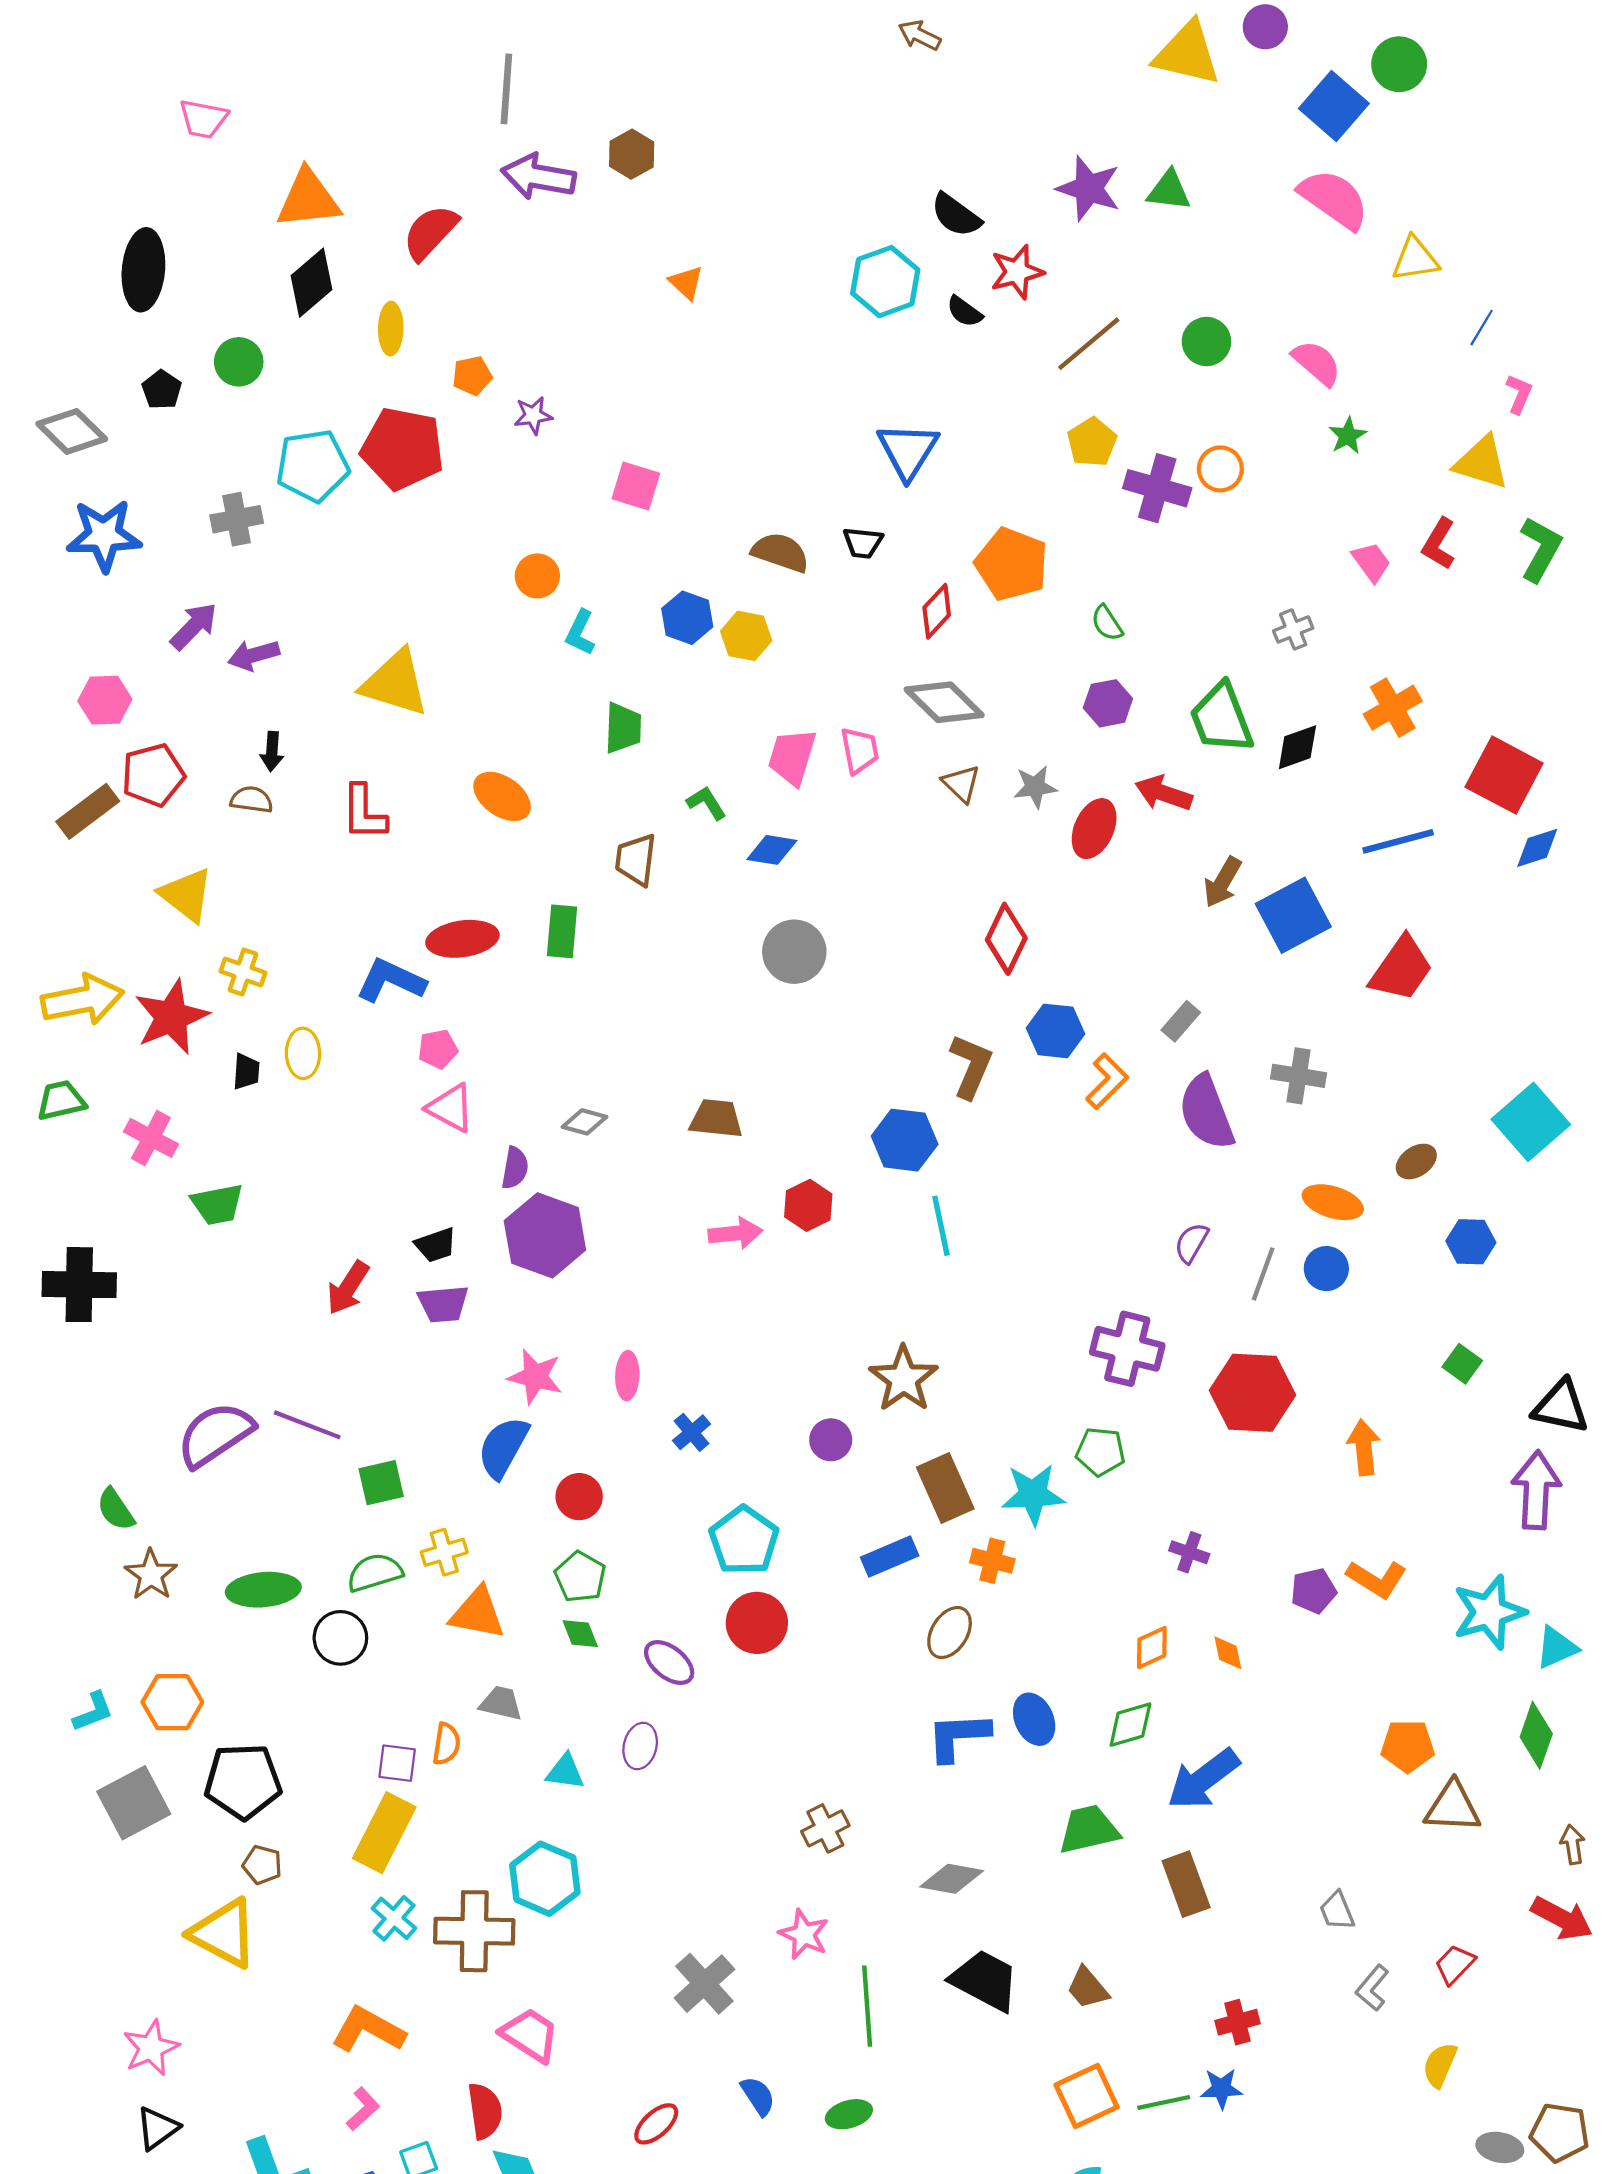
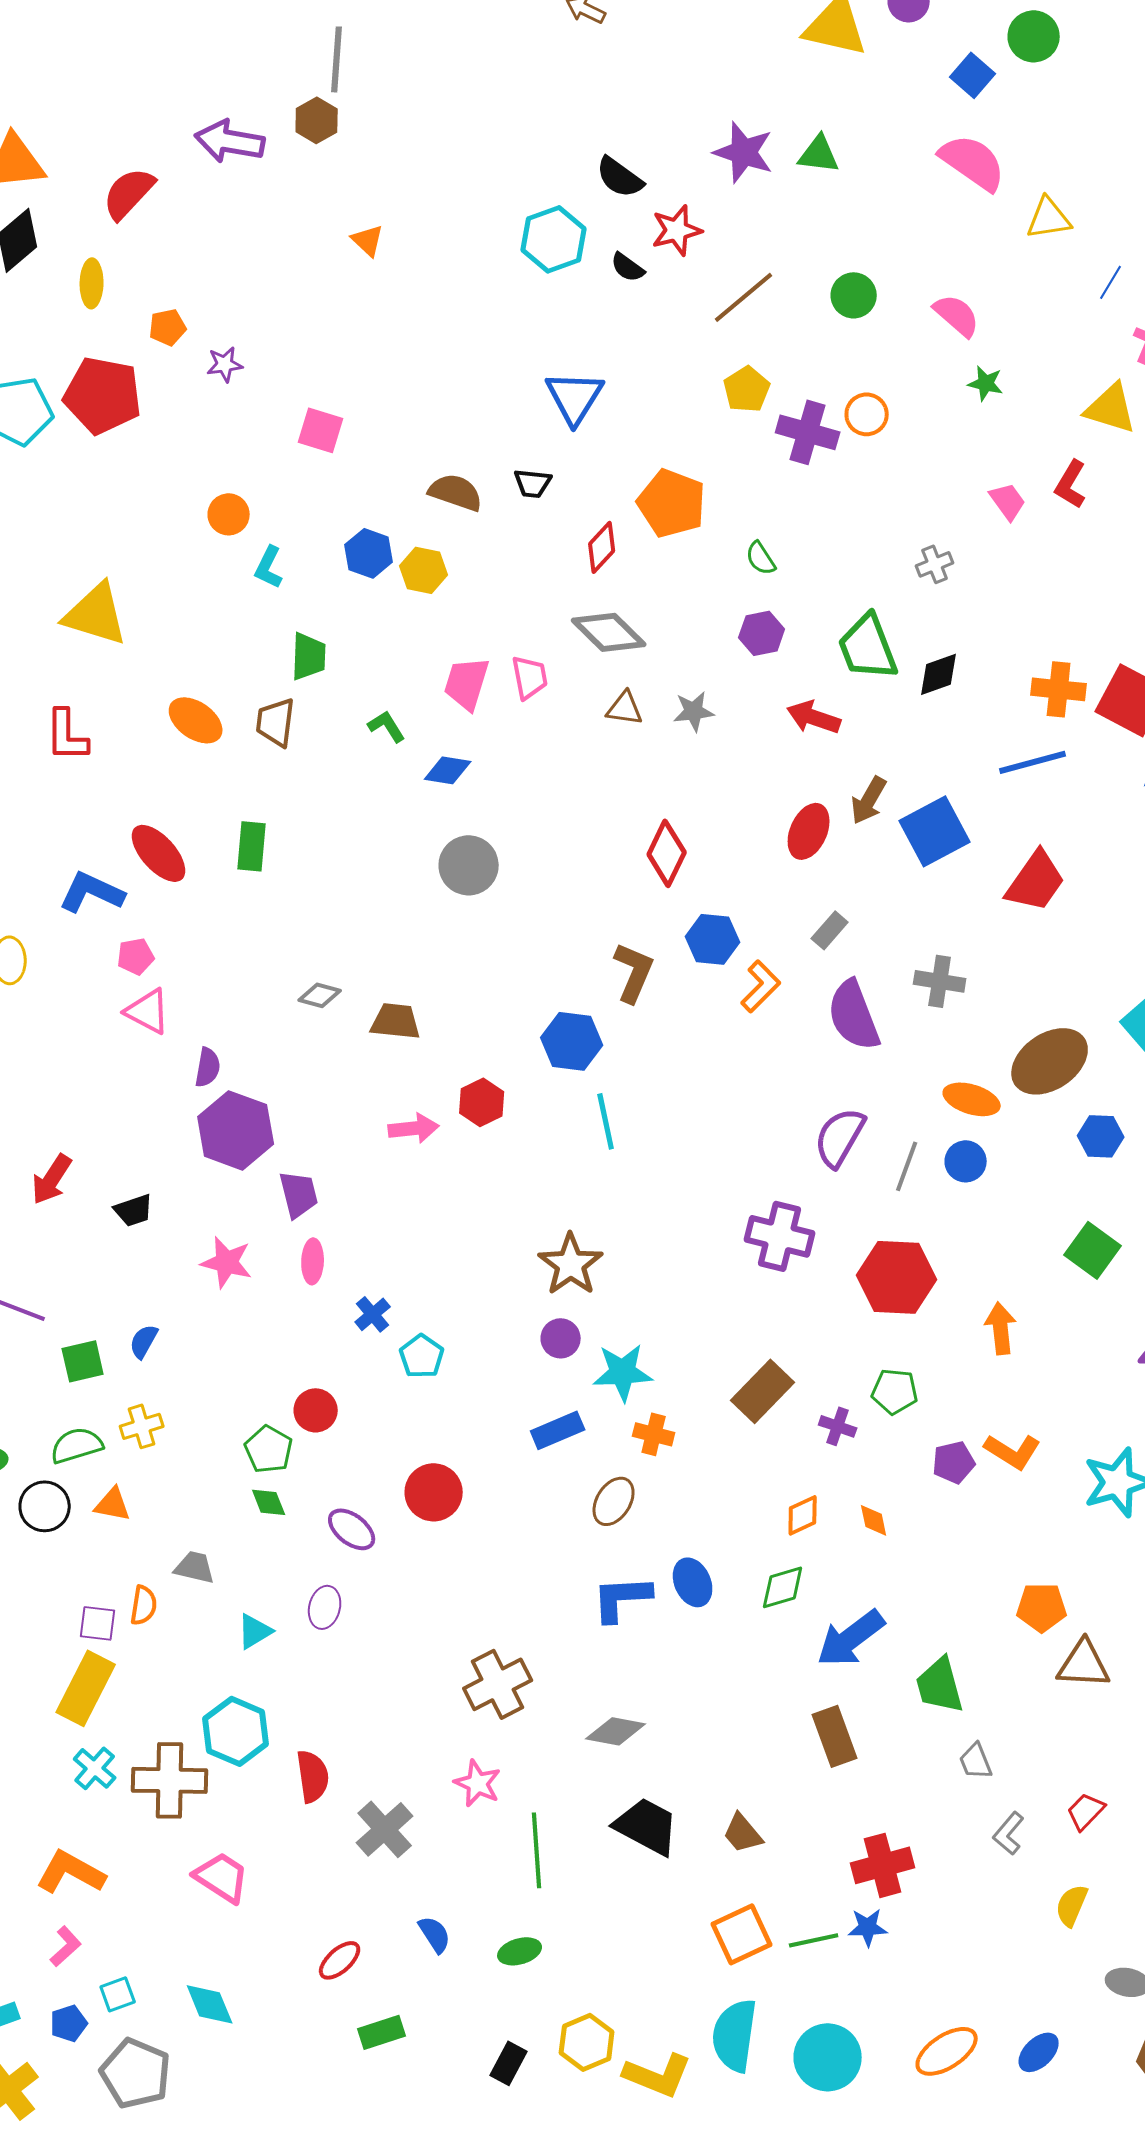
gray line: (506, 89) -> (337, 59), moved
blue square: (1334, 106) -> (973, 75), size x0.7
green star: (1348, 436) -> (986, 383), turned -30
orange cross: (1393, 708) -> (1059, 689), moved, turned 36
brown triangle: (961, 784) -> (625, 708), turned -36
red ellipse: (1094, 829) -> (809, 831), moved
brown trapezoid: (636, 860) -> (276, 722), moved
red ellipse: (462, 939) -> (159, 853), turned 56
gray diamond: (584, 1122) -> (320, 995), moved
brown ellipse: (1416, 1161) -> (1050, 1061), size x2.0
purple semicircle: (1191, 1243) -> (840, 1137), size x1.6
black trapezoid: (436, 1245) -> (134, 1210), moved
purple trapezoid: (443, 1304) -> (299, 1194), moved, turned -99
green square: (1462, 1364) -> (1093, 1250), size x1.5
purple circle: (831, 1440) -> (561, 1338), moved
blue semicircle: (503, 1447) -> (144, 1341), moved, size x0.6
green pentagon: (1100, 1452) -> (895, 1391), moved
brown rectangle: (945, 1488) -> (763, 1391), moved, turned 68
cyan star: (1033, 1494) -> (623, 1372), moved
red circle: (579, 1497) -> (316, 1410), moved
cyan pentagon: (744, 1540) -> (422, 1356), moved, size x0.7
orange triangle: (477, 1613) -> (113, 1504), moved, size x0.7
cyan triangle: (565, 1772) -> (255, 1631), turned -39
brown cross: (825, 1828) -> (498, 1684), size x1.5
green trapezoid: (1089, 1829) -> (940, 1685), moved, turned -92
red cross: (1237, 2022) -> (883, 1865), size x1.5
red semicircle: (485, 2111) -> (313, 1776), moved

